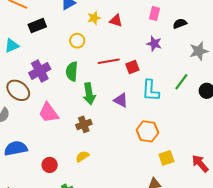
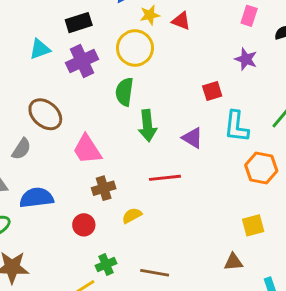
yellow star: (94, 18) -> (150, 15), moved
red triangle: (116, 21) -> (181, 21), moved
yellow circle: (77, 41) -> (135, 48), size x1.6
red line: (109, 61) -> (165, 178), moved
purple cross: (40, 71) -> (82, 61), moved
brown cross: (84, 124) -> (104, 188), moved
orange hexagon: (147, 131) -> (261, 168), moved

